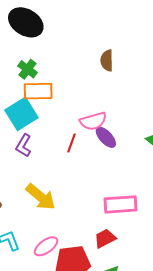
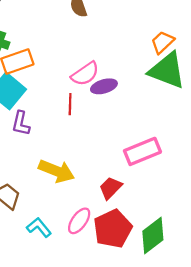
purple ellipse: (106, 137) -> (104, 86), turned -45
red trapezoid: (105, 238) -> (111, 188), moved

